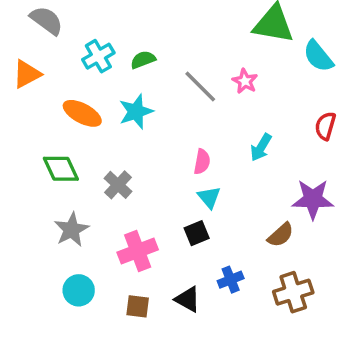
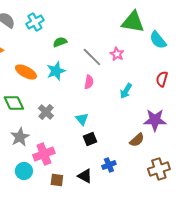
cyan cross: (98, 56) -> (35, 22), moved
pink semicircle: (202, 162) -> (89, 82), moved
cyan triangle: (209, 197) -> (82, 119), moved
pink cross: (138, 251) -> (44, 154), moved
brown cross: (293, 292) -> (159, 169), moved

